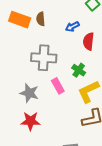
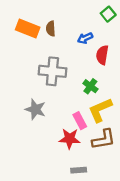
pink rectangle: (58, 86) -> (80, 121), moved
red star: (30, 121) -> (70, 139), moved

